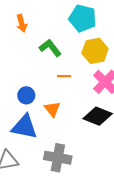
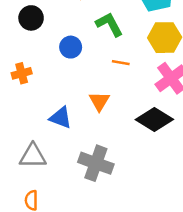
blue circle: (26, 95) -> (71, 47), moved
blue triangle: (24, 127) -> (61, 118), size x0.7

